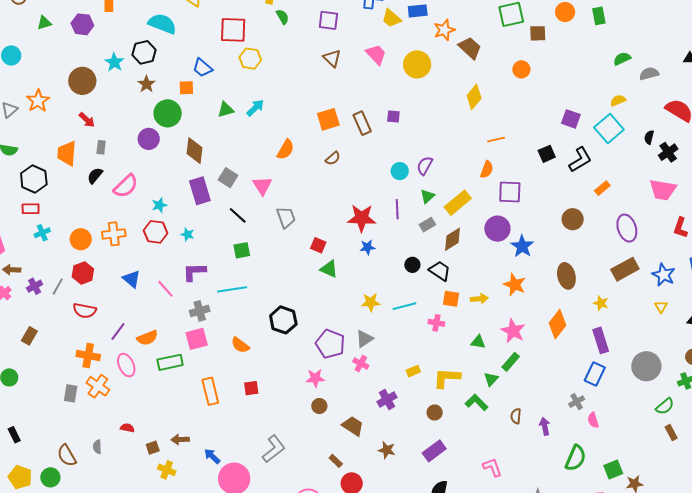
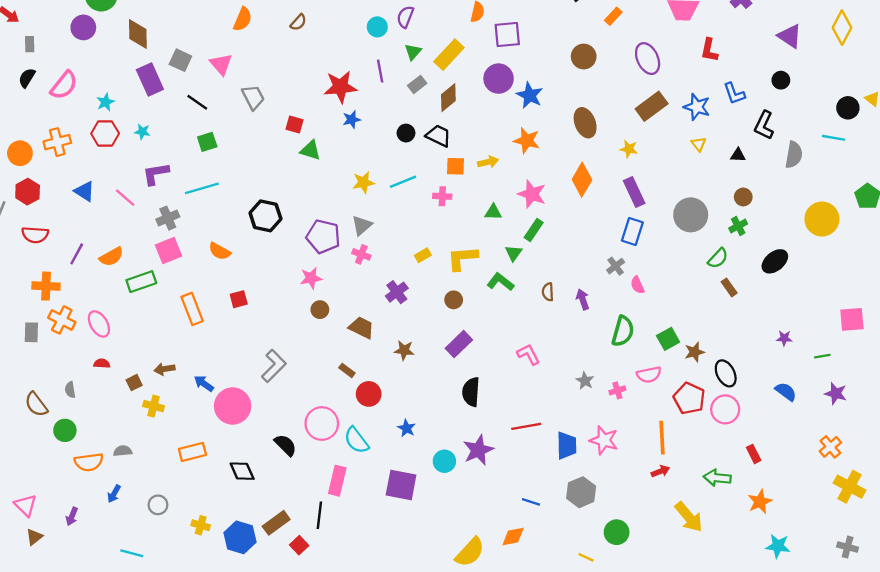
pink ellipse: (126, 365) -> (99, 324), moved
green circle: (50, 477) -> (65, 430), moved

